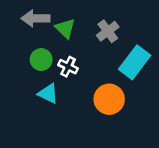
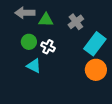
green triangle: (65, 28) -> (46, 20), turned -42
orange circle: (109, 99) -> (96, 70), moved

